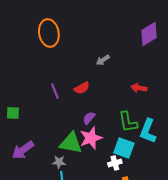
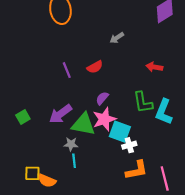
green square: (13, 113) -> (23, 117), moved, turned -32
cyan square: (124, 148) -> (120, 132), moved
purple arrow: (23, 150) -> (60, 114), moved

